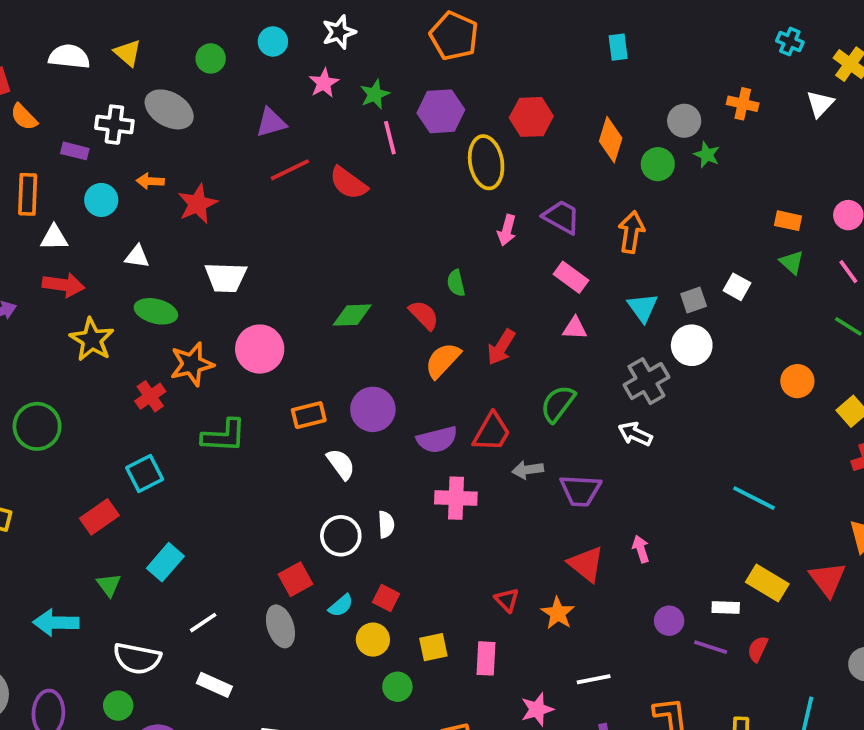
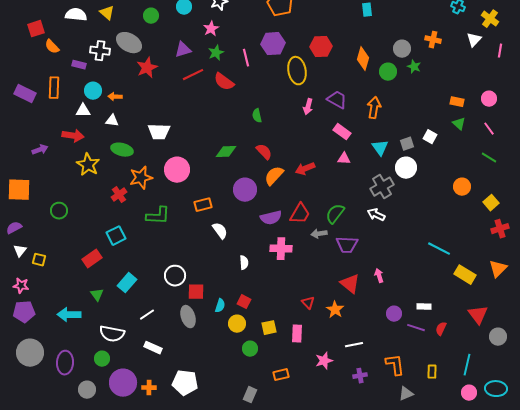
green star: (375, 94) -> (216, 53), moved
orange arrow: (150, 181) -> (115, 97), moved
red star: (197, 204) -> (147, 68), moved
white triangle: (54, 238) -> (83, 111), moved
green semicircle: (456, 283) -> (257, 116), moved
red arrow: (501, 347) -> (305, 169), turned 36
green semicircle: (558, 404) -> (335, 214), moved
purple circle: (373, 409) -> (245, 190), moved
green circle: (37, 426) -> (59, 211), size x0.7
white circle: (341, 536) -> (175, 276), moved
red square: (296, 579) -> (196, 292), turned 30
red triangle: (828, 579) -> (478, 315), moved
yellow rectangle: (767, 583) -> (465, 275), moved
cyan semicircle: (341, 606) -> (220, 306), turned -32

